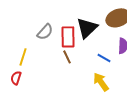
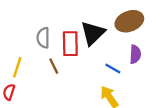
gray semicircle: (45, 32) -> (43, 38), turned 138
brown line: (67, 57) -> (54, 66), moved

